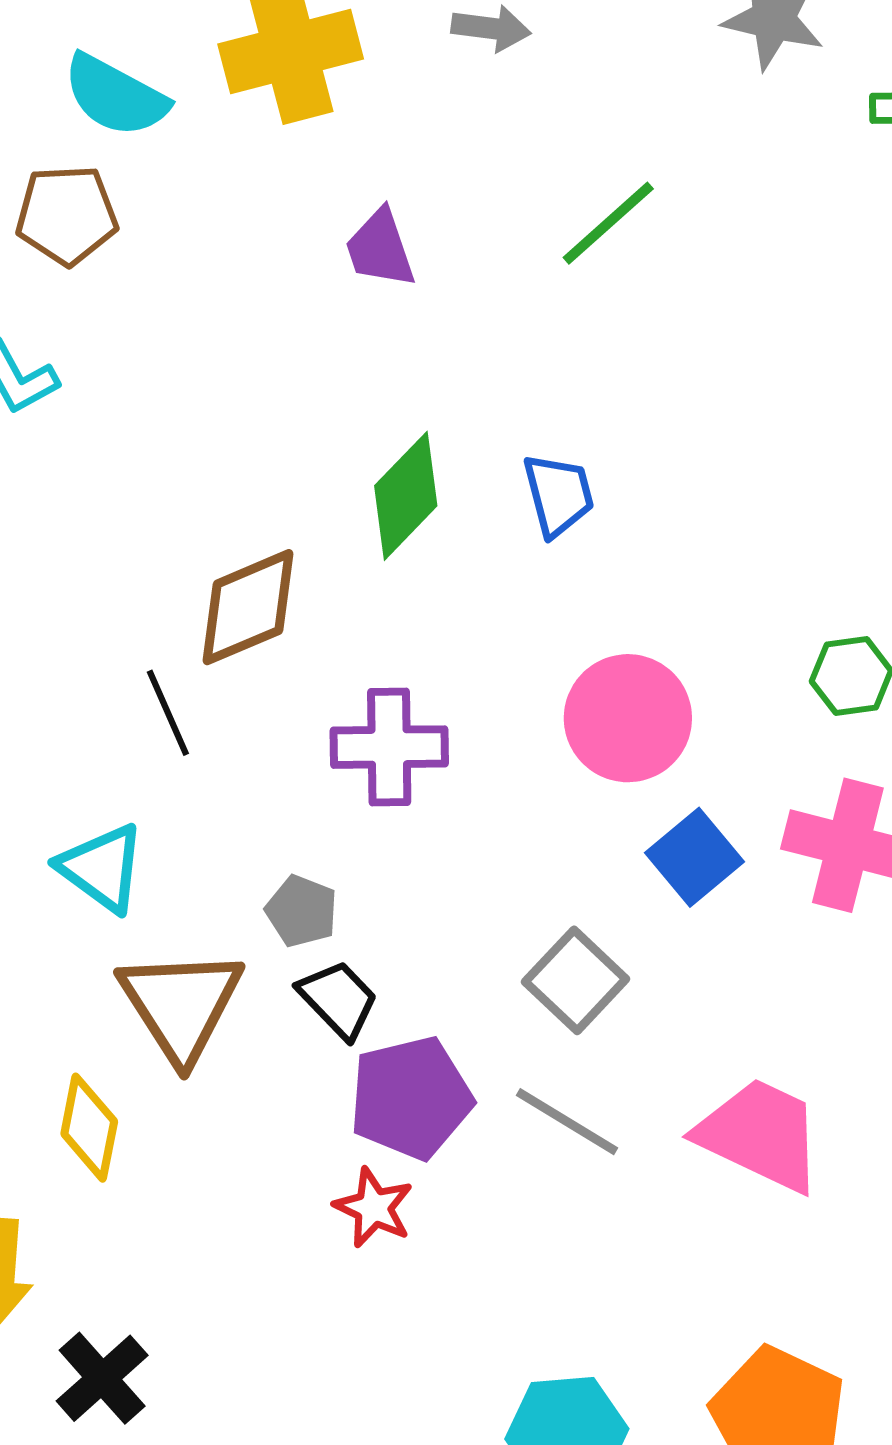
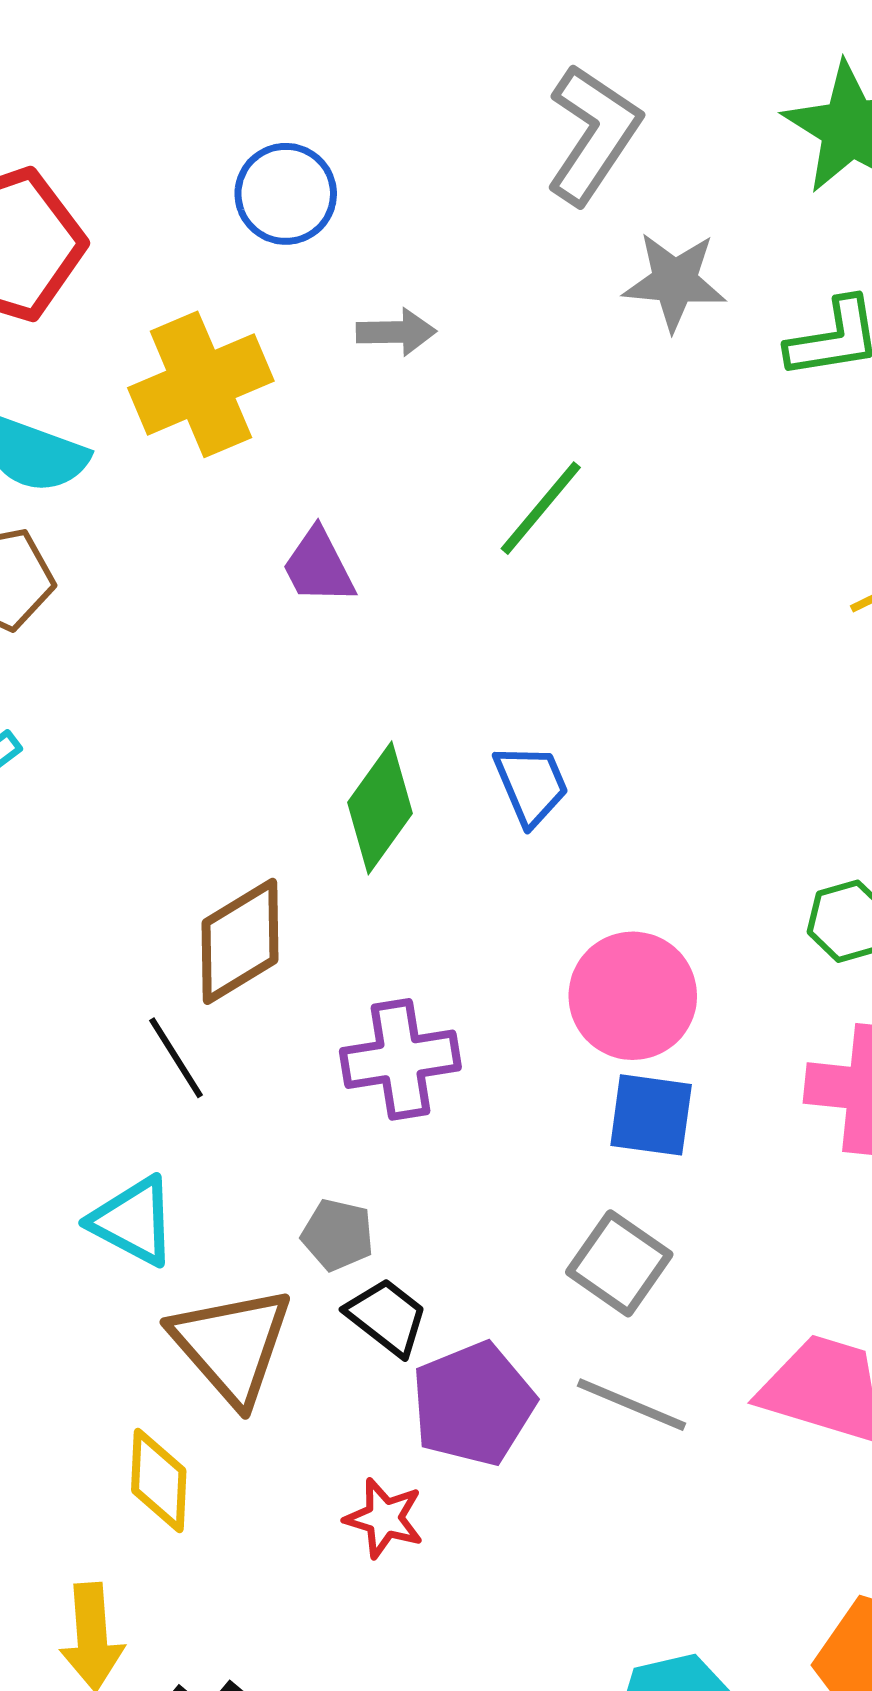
blue square: (695, 857) -> (651, 1115), moved, turned -34
red star: (374, 1208) -> (384, 1518), moved

